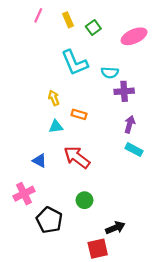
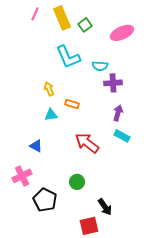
yellow rectangle: (68, 20) -> (62, 18), size x1.6
red arrow: (77, 157) -> (87, 143), moved
black arrow: (115, 228) -> (105, 207), turned 78

